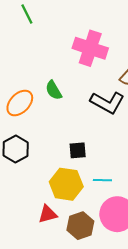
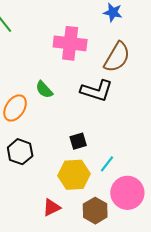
cyan line: (102, 180) -> (107, 164), turned -42
red triangle: (48, 214) -> (52, 207), moved

